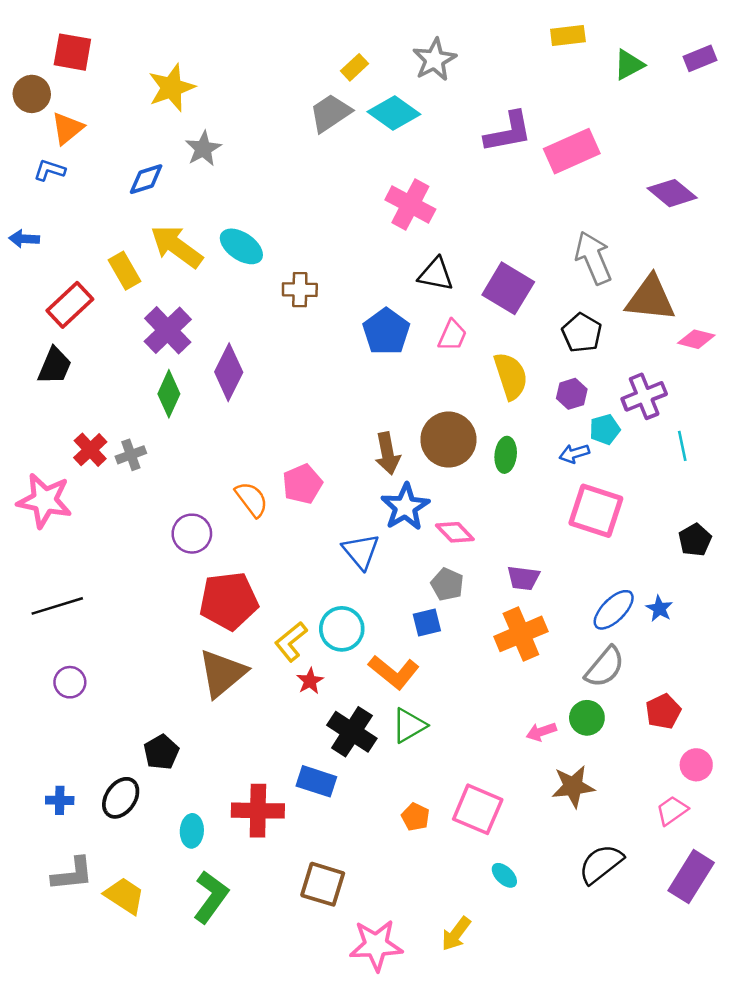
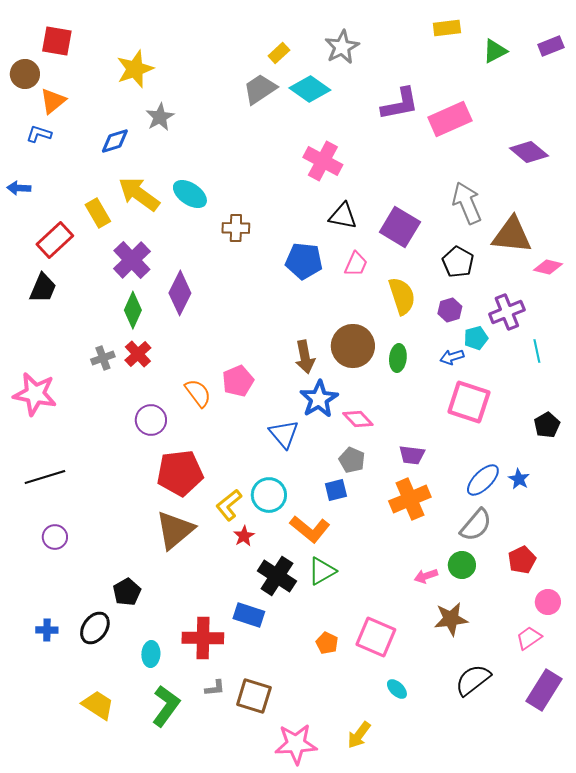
blue pentagon: (386, 332) -> (304, 261), turned -30
red cross: (90, 450) -> (138, 354), moved
gray L-shape: (72, 874) -> (215, 688), moved, size x0.6

